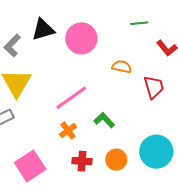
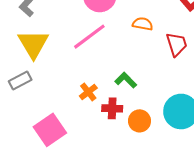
pink line: (71, 98) -> (89, 37), moved
red cross: (82, 161) -> (112, 108), moved

